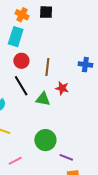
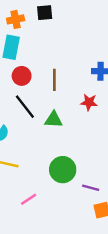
orange cross: (22, 15) -> (16, 19), turned -32
red star: (62, 88) -> (89, 102), moved

